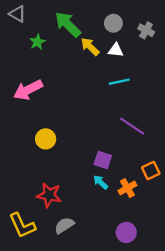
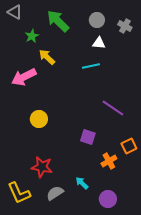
yellow arrow: (90, 47) -> (47, 57), moved
cyan line: (119, 82) -> (91, 66), moved
cyan arrow: (101, 182) -> (82, 183), moved

